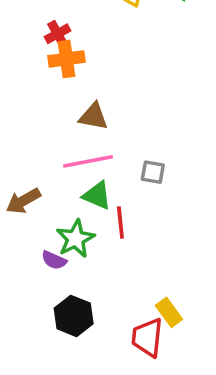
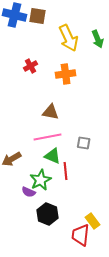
orange cross: (67, 59) -> (66, 74), moved
black hexagon: (74, 316) -> (48, 214), moved

